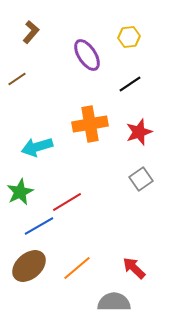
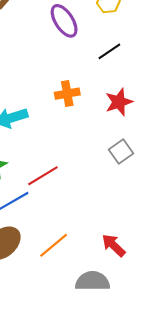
orange cross: (90, 124) -> (67, 94), size x0.7

